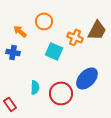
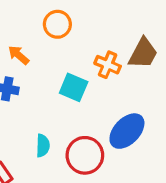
orange circle: (44, 21) -> (57, 24), moved

